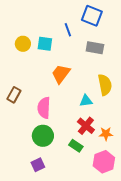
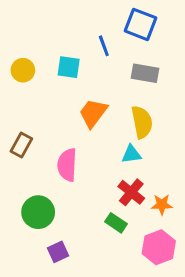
yellow circle: (23, 44) -> (23, 70), moved
yellow semicircle: (105, 85) -> (142, 122), moved
green circle: (43, 136) -> (38, 212), moved

